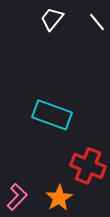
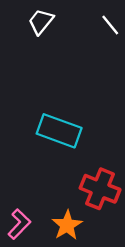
white trapezoid: (52, 19) -> (41, 22), moved

